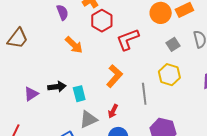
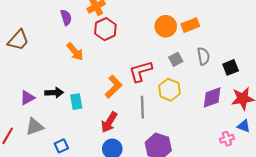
red L-shape: (128, 39) -> (141, 71), moved
red arrow: (113, 111) -> (109, 122), size x1.5
gray triangle: (88, 119) -> (34, 127), moved

